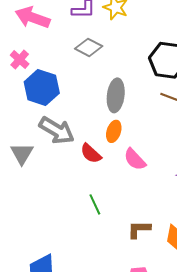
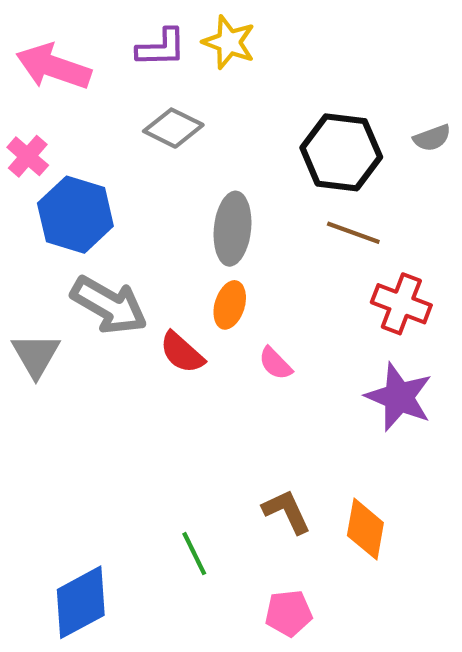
pink semicircle: (135, 159) -> (275, 363), size x0.7
green line: (95, 204) -> (194, 554), moved
brown L-shape: (139, 229) -> (287, 511), turned 65

